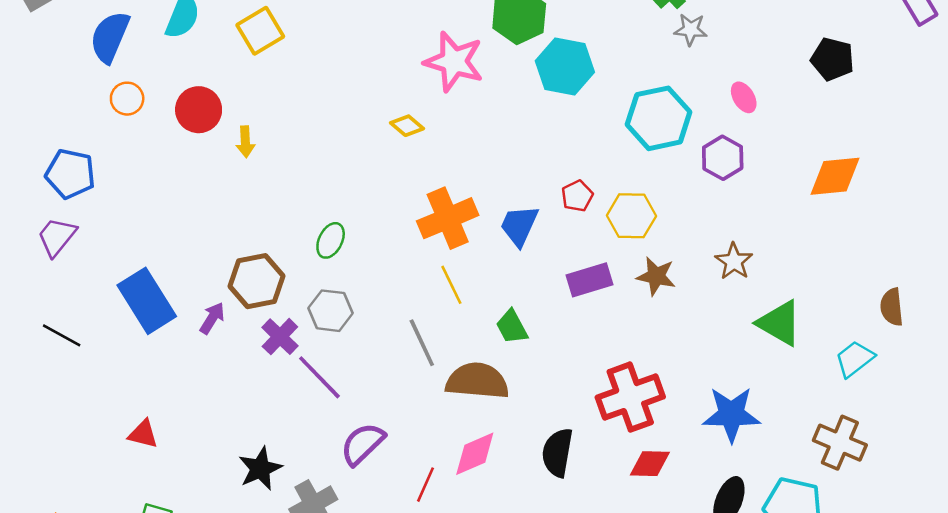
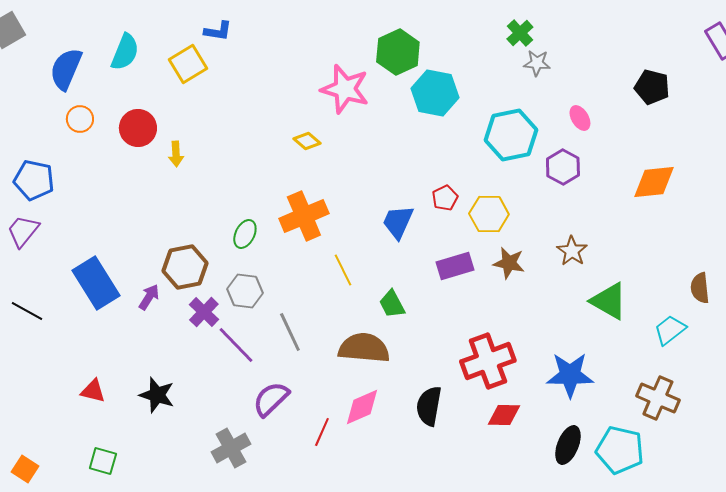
orange cross: (448, 218) -> (304, 216), moved
gray line: (422, 343) -> (290, 332), moved
black star: (260, 469) -> (157, 395), moved, turned -30

